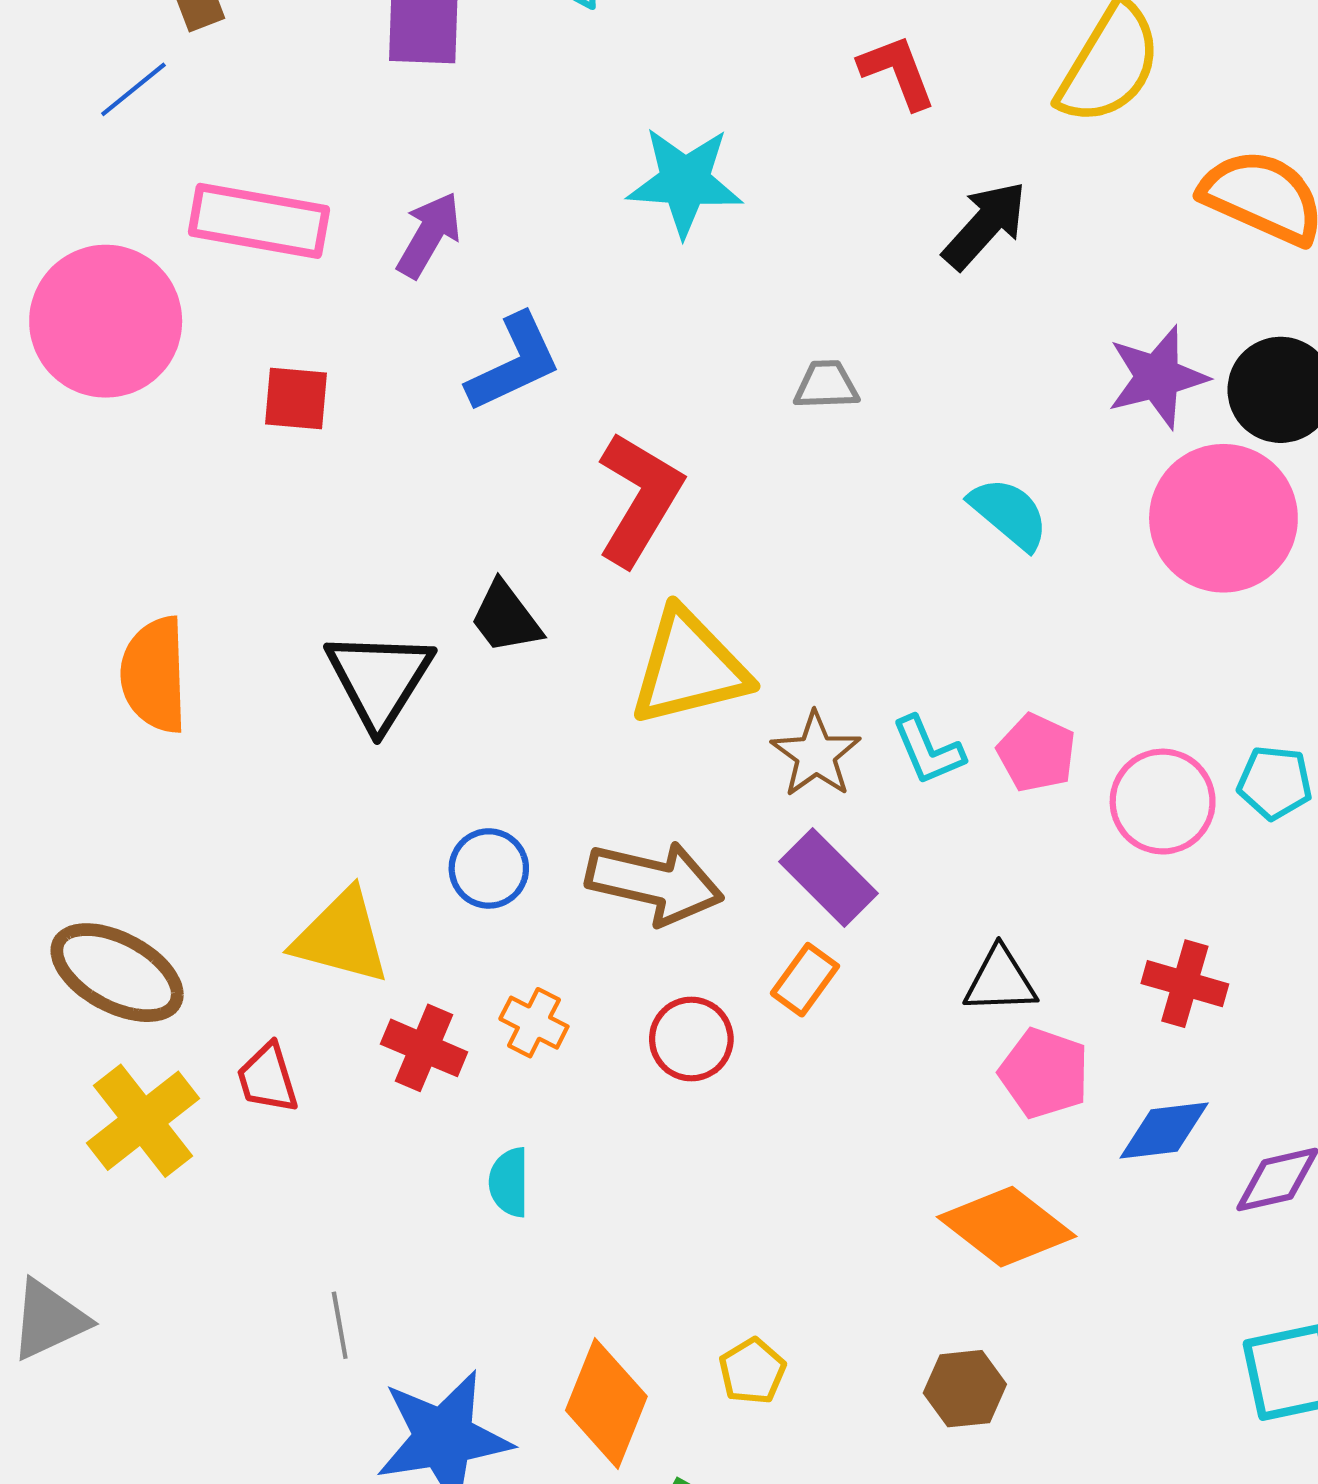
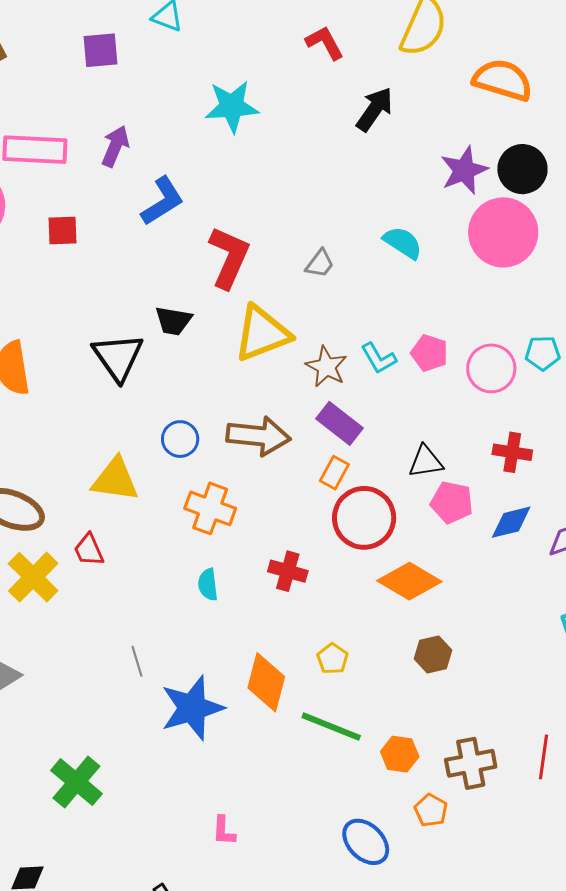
gray trapezoid: (826, 385) -> (320, 264), moved, turned 136
black trapezoid: (506, 618) -> (173, 321), turned -36
orange cross: (534, 1023) -> (210, 508), size x1.6
red circle: (691, 1039) -> (364, 518), moved, size x1.6
red cross: (424, 1048) -> (288, 571), moved
orange diamond: (1007, 1227) -> (409, 581), moved

